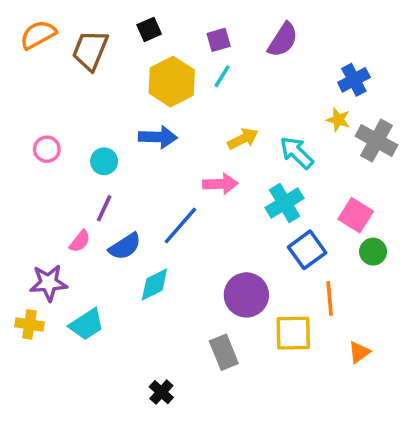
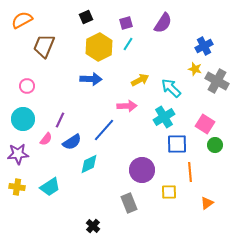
brown trapezoid: (90, 50) -> (44, 46), moved
cyan circle: (104, 161) -> (23, 119), moved, size x1.5
blue square: (307, 250) -> (177, 144), turned 35
purple star: (49, 283) -> (18, 154), moved
yellow square: (293, 333) -> (169, 192), size x0.7

